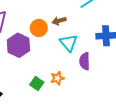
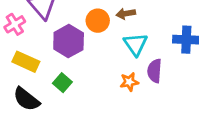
orange star: (57, 78) -> (129, 82), moved
green square: (37, 84) -> (62, 83), moved

